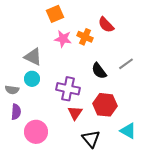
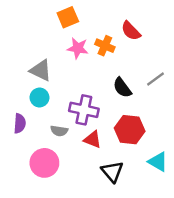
gray semicircle: (12, 90) -> (59, 131), moved
purple semicircle: (16, 112) -> (20, 123), moved
red triangle: (75, 113) -> (93, 139), turned -42

